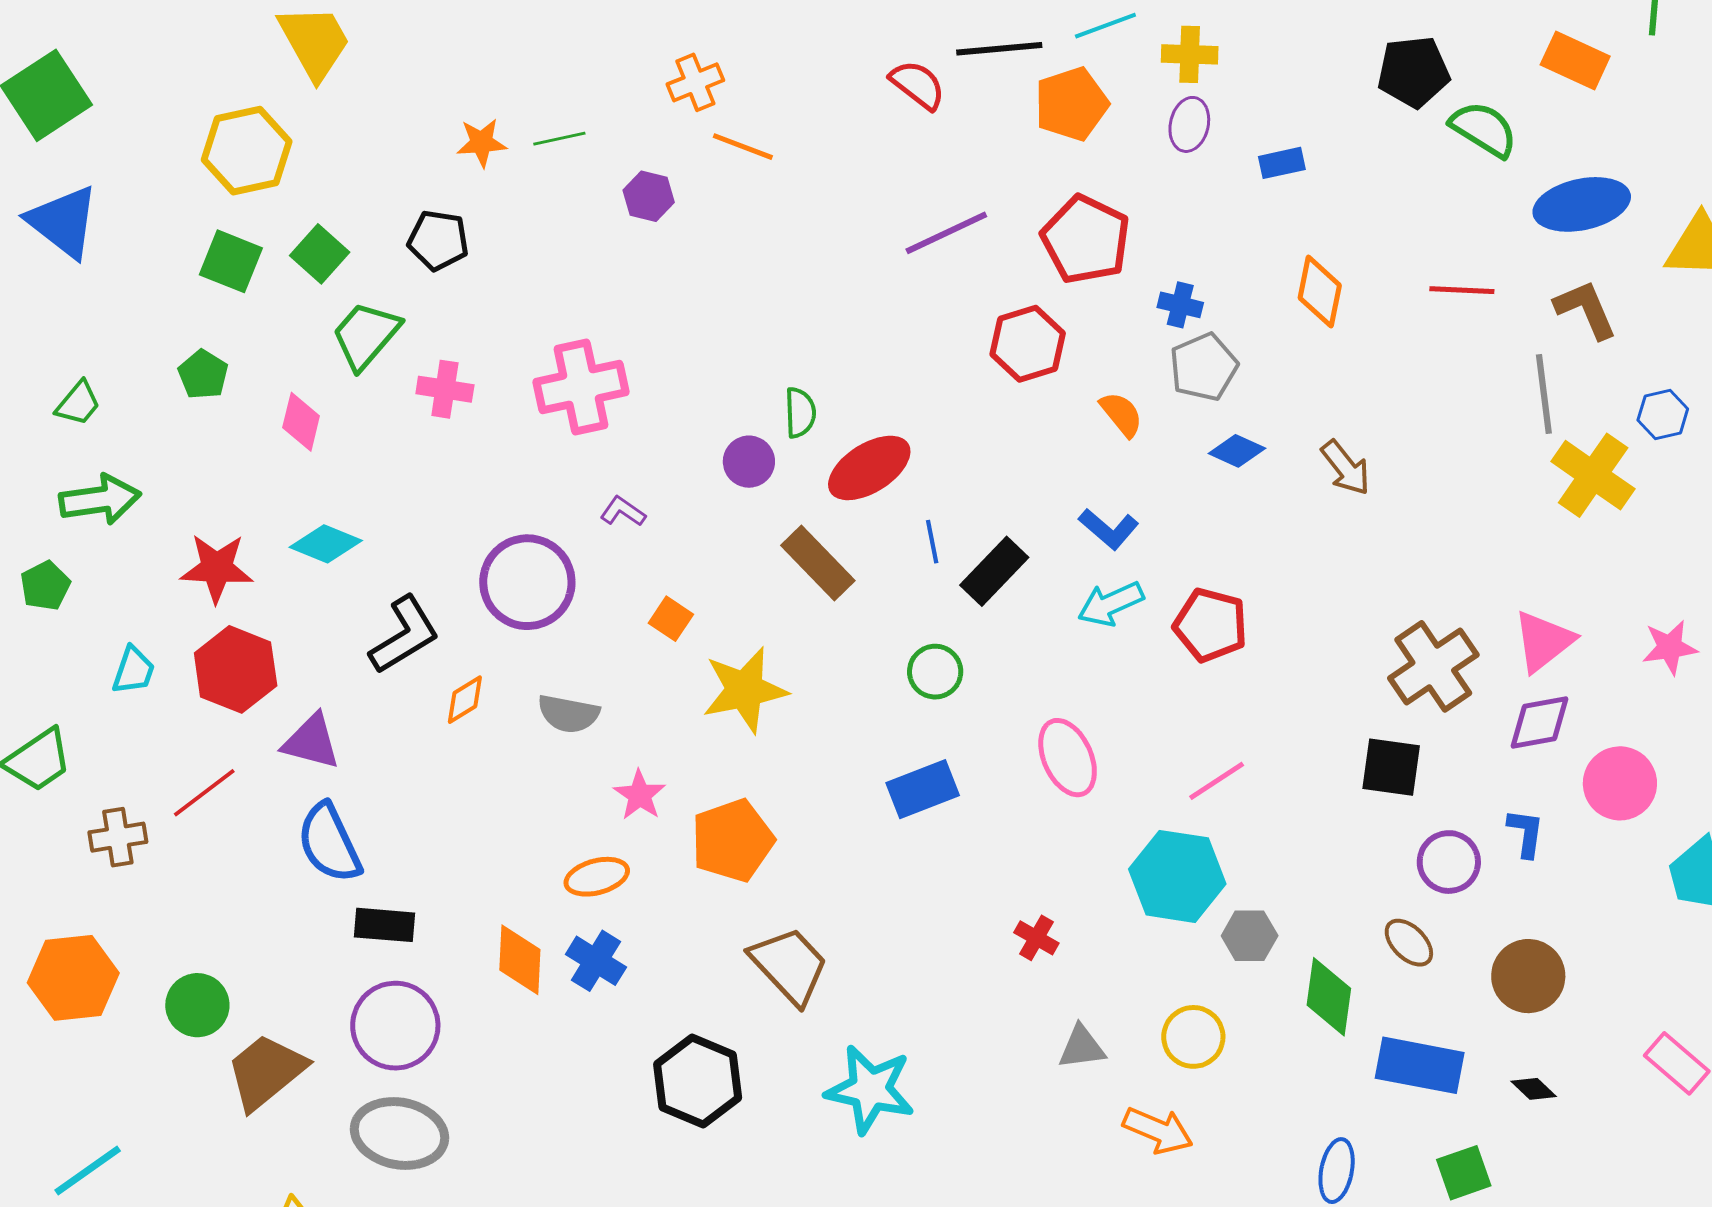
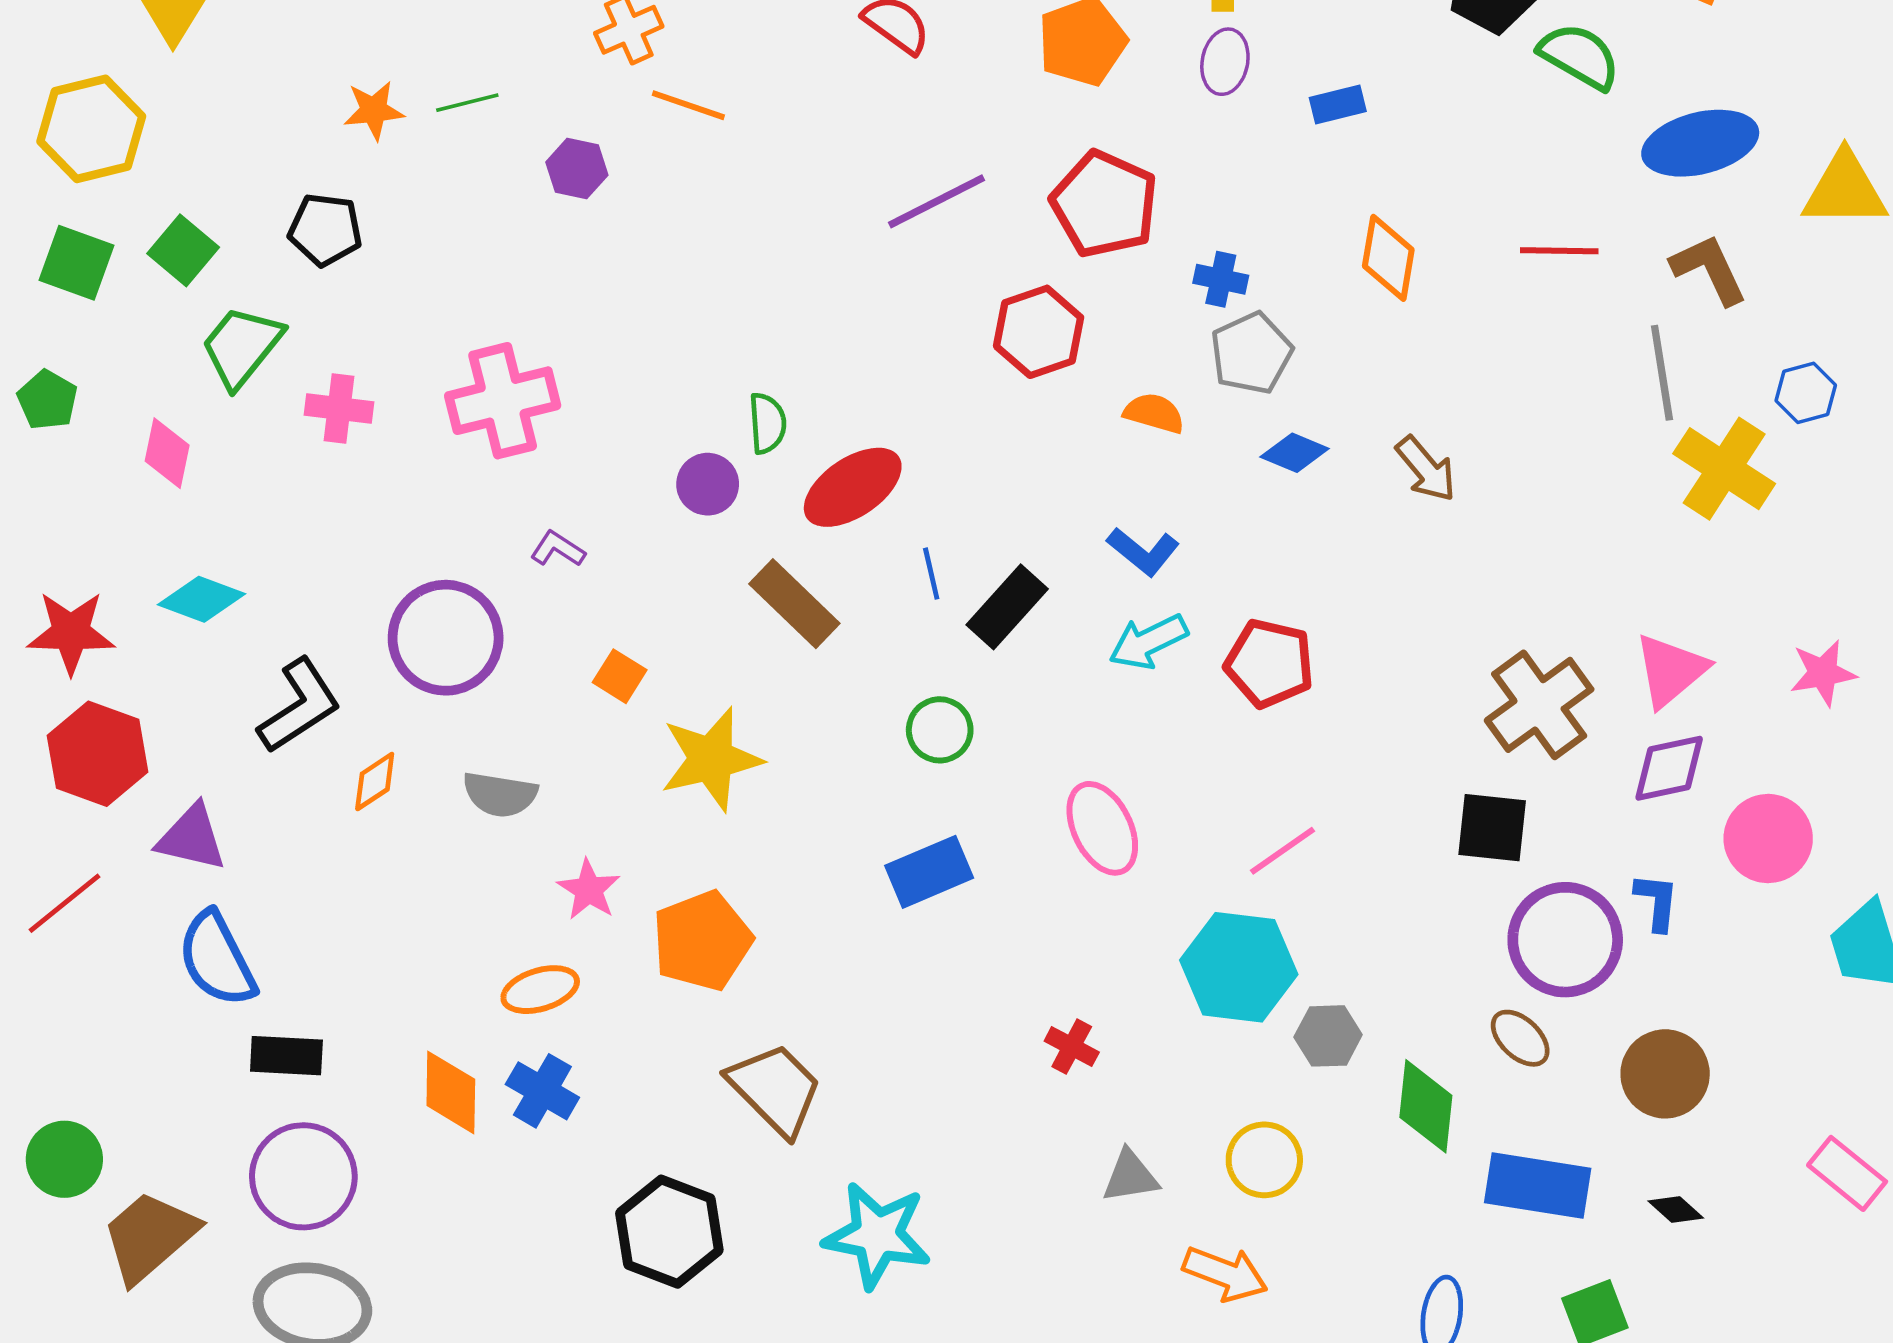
orange semicircle: (1121, 414) -> (1154, 413), turned -33
purple circle: (1449, 862) -> (1565, 940), size x1.5

